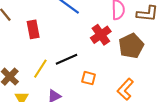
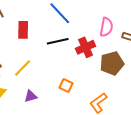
black line: (66, 59) -> (58, 41), moved

